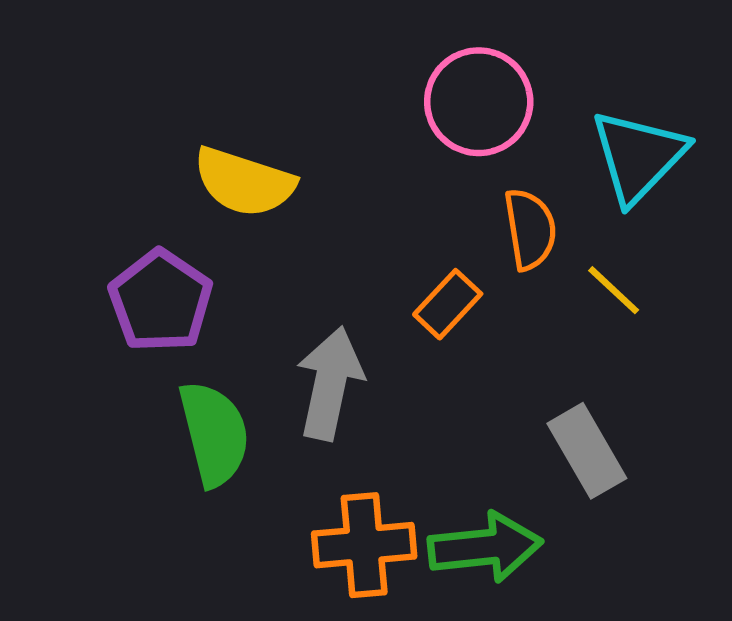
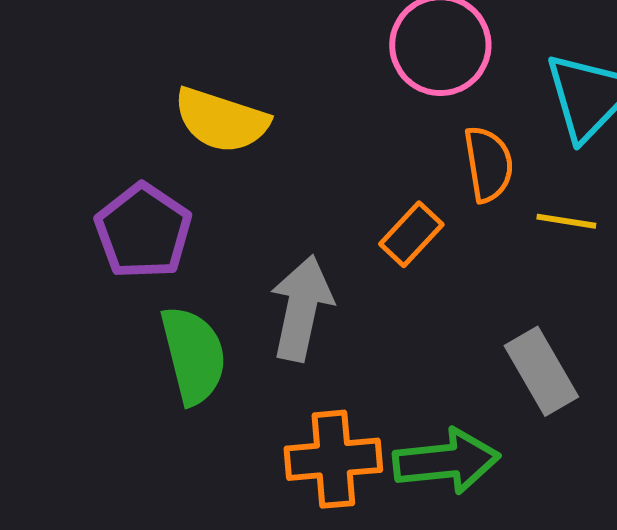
yellow line: (614, 290) -> (566, 221), turned -34

